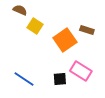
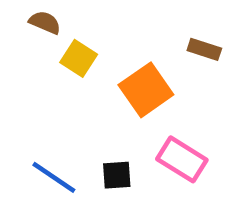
brown rectangle: (87, 30) -> (204, 49), moved
black square: (60, 79) -> (117, 175), moved

